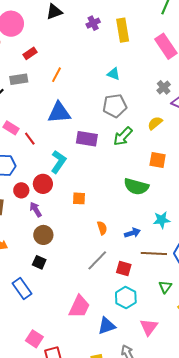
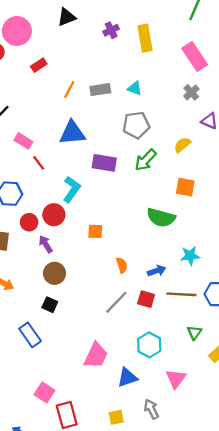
gray rectangle: (19, 79) -> (100, 90), moved
gray cross: (164, 87) -> (191, 92), moved
pink rectangle: (11, 128) -> (23, 141), moved
red square: (124, 269) -> (146, 299), moved

